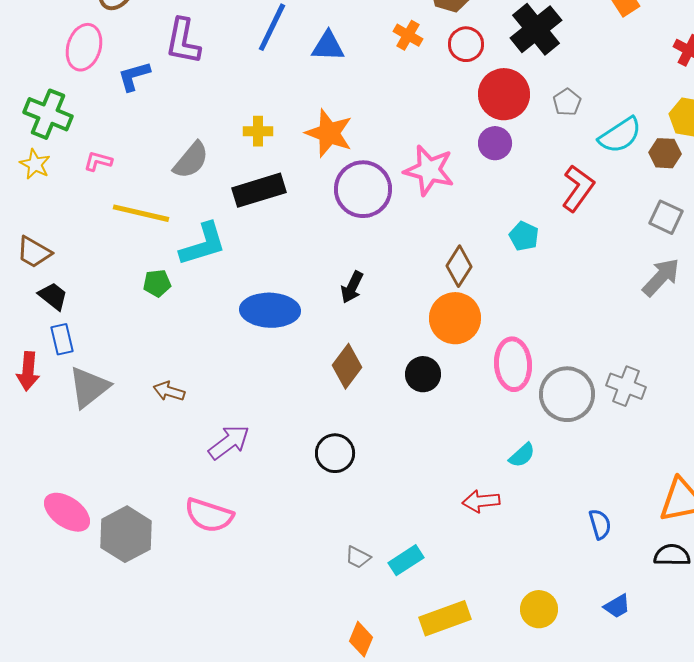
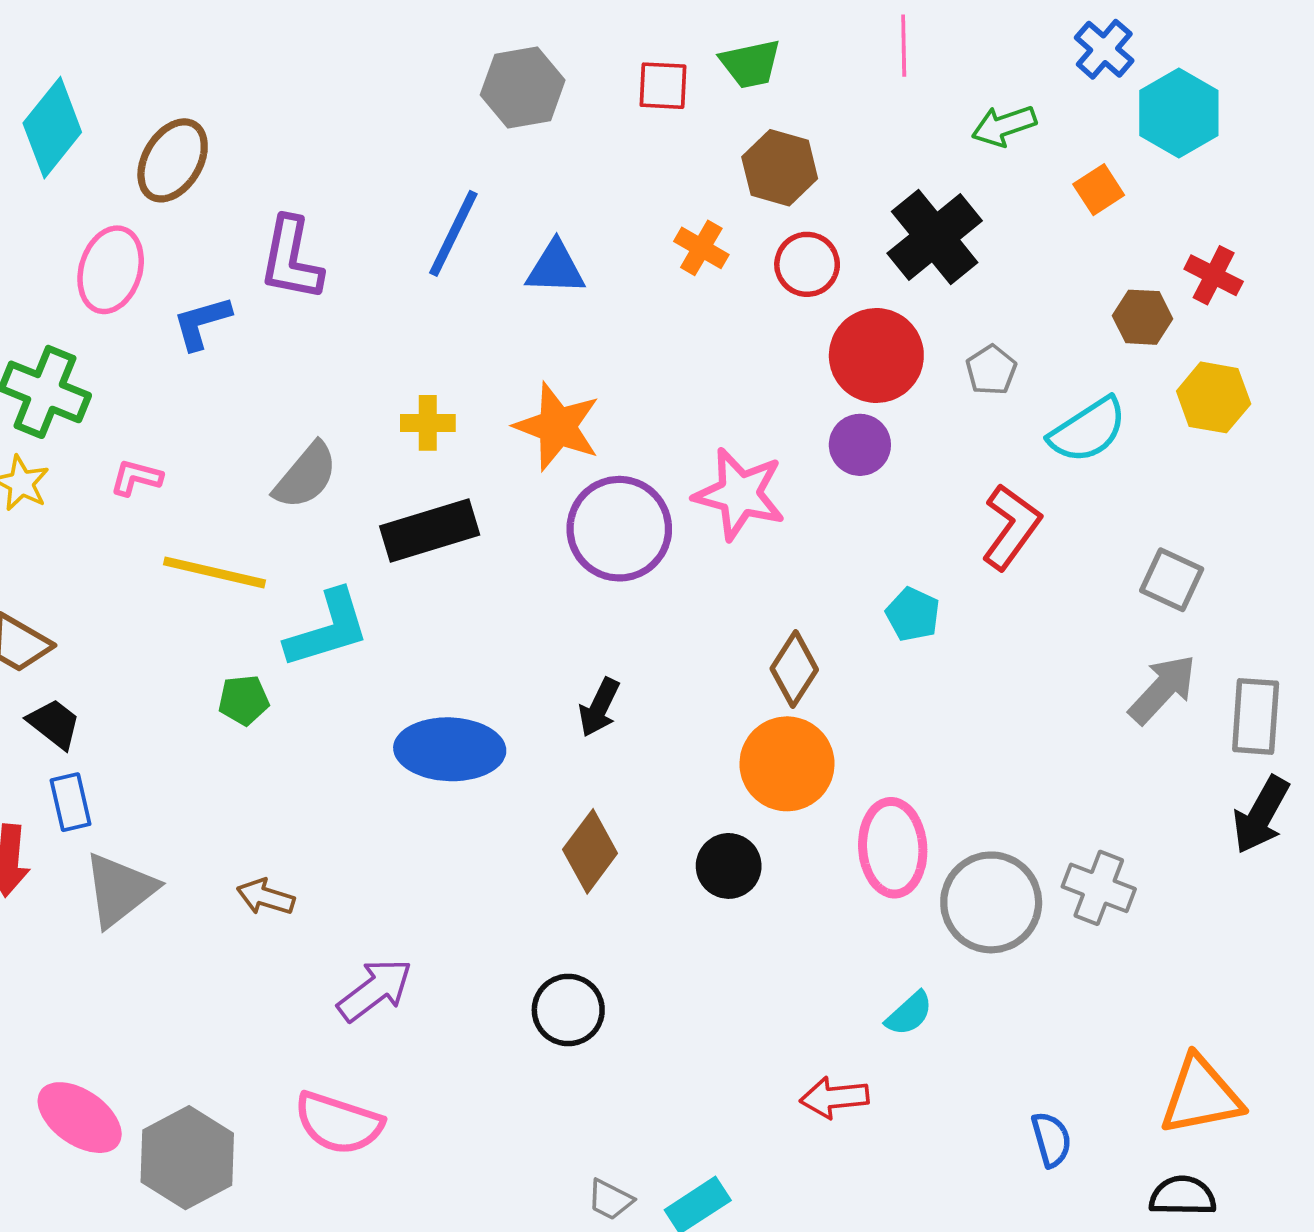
brown hexagon: (665, 153) -> (1142, 317), moved

